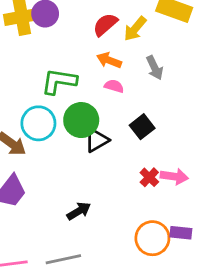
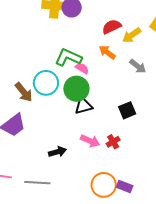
gray arrow: (155, 68) -> (138, 66), turned -42
pink semicircle: (114, 86) -> (82, 68), moved
black square: (142, 127) -> (127, 110), moved
pink arrow: (174, 177) -> (90, 141), moved

